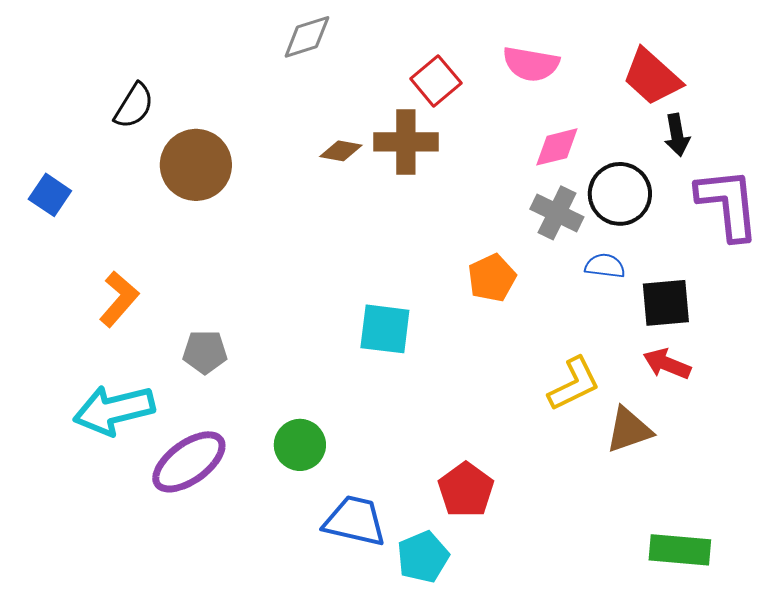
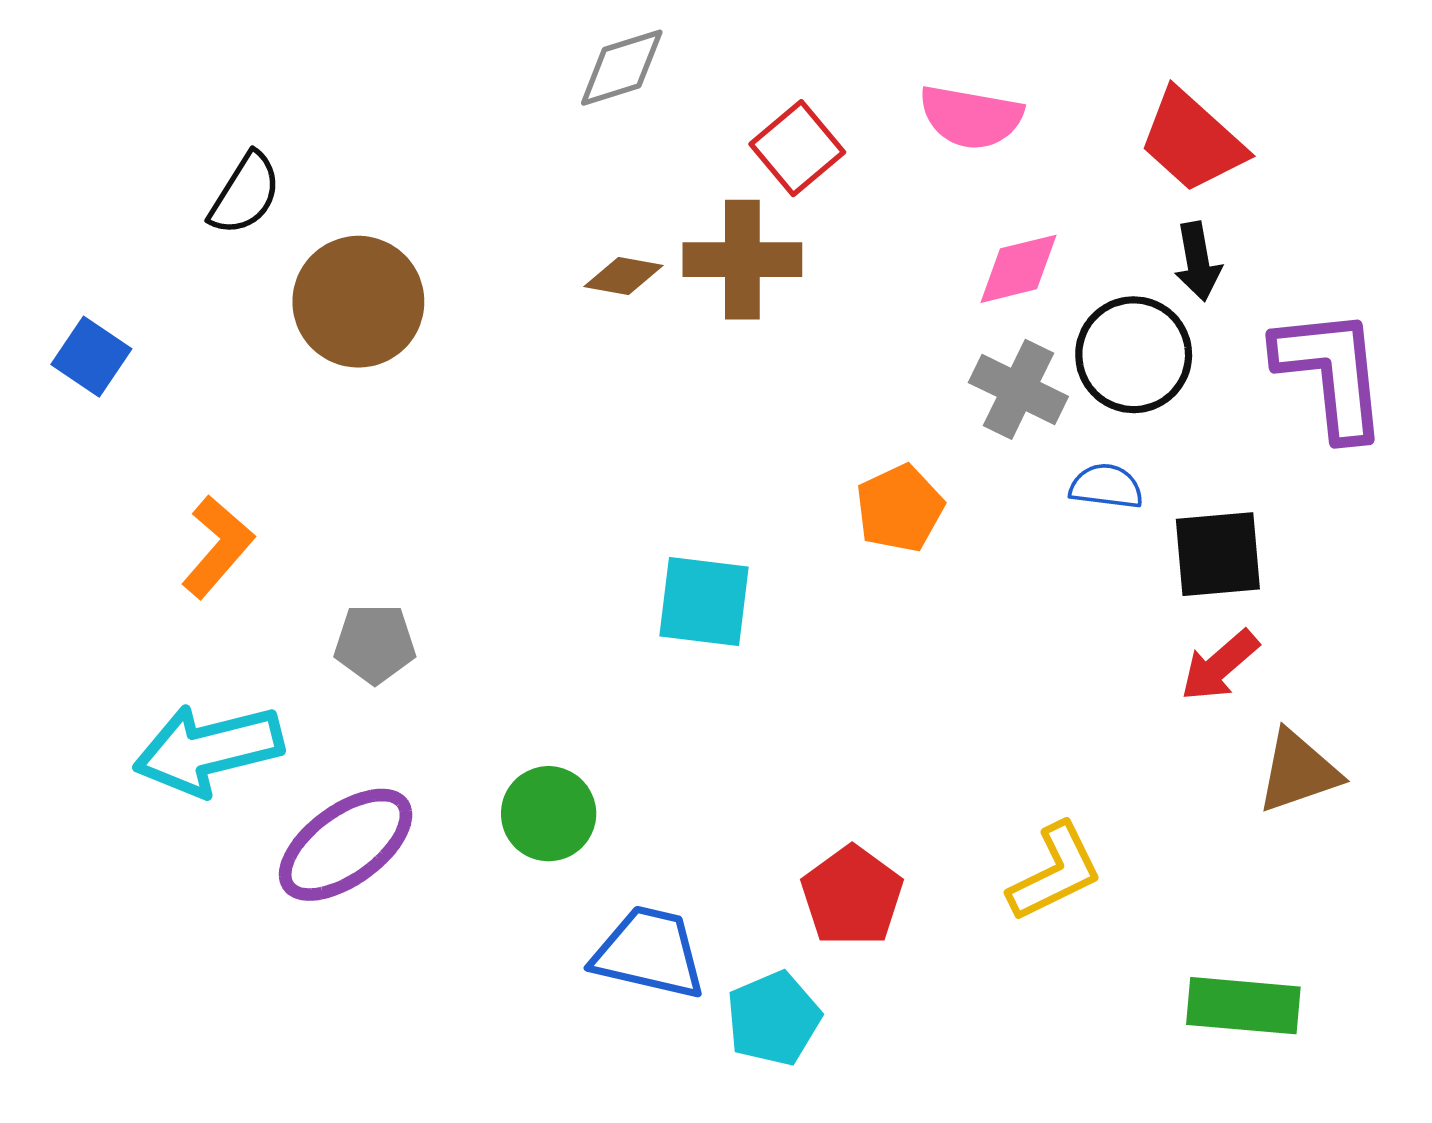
gray diamond: (307, 37) -> (622, 68), moved
black arrow: (677, 135) -> (1198, 261), moved
red arrow: (667, 364) -> (1220, 666), turned -63
yellow L-shape: (574, 384) -> (1055, 872), moved
brown triangle: (629, 430) -> (1298, 772), moved

